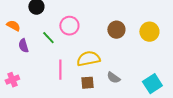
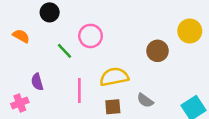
brown circle: (116, 30) -> (158, 51), moved
yellow circle: (149, 32) -> (190, 31), moved
purple semicircle: (23, 46) -> (37, 82), moved

